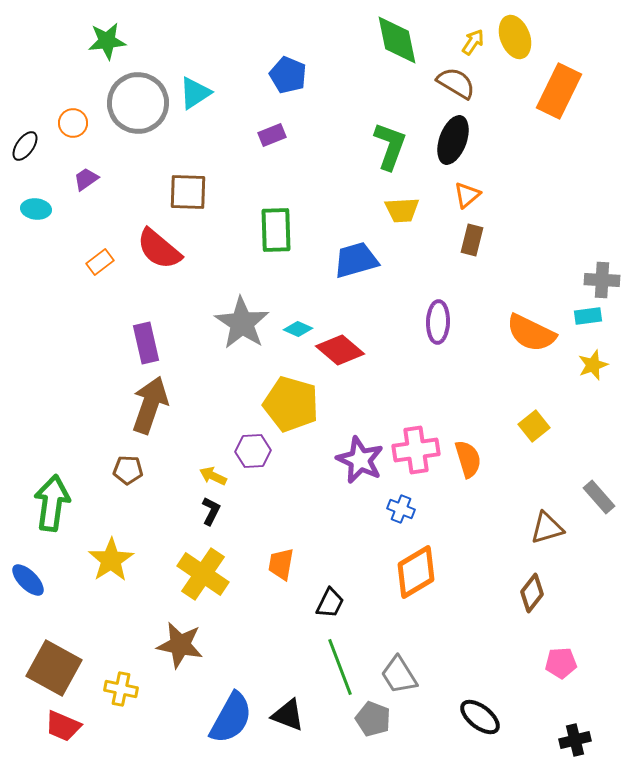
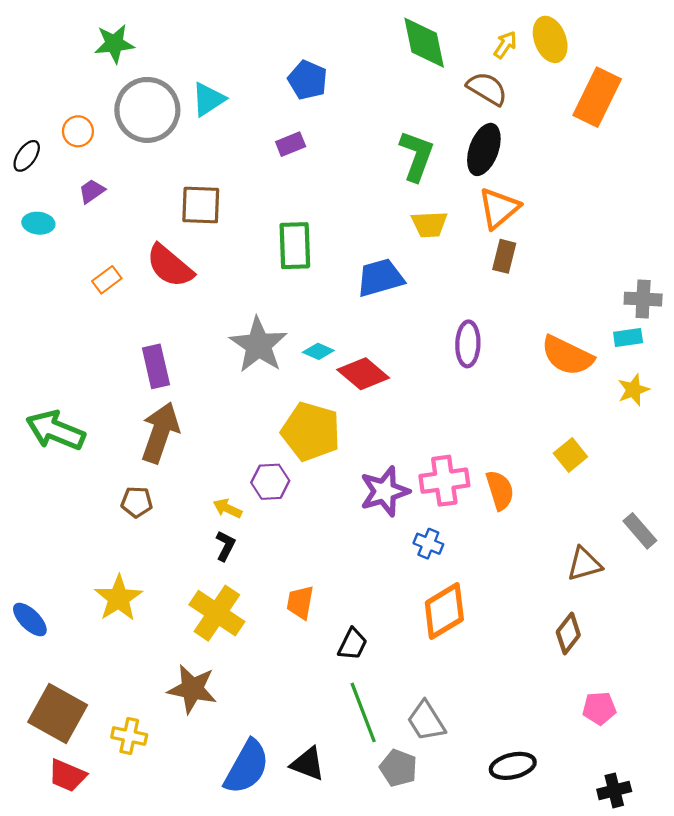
orange triangle: (467, 195) -> (499, 208), size x1.5
purple star: (360, 460) -> (385, 491), turned 30
green arrow: (52, 503) -> (56, 430), moved, turned -76
black ellipse: (480, 717) -> (513, 766), turned -51

